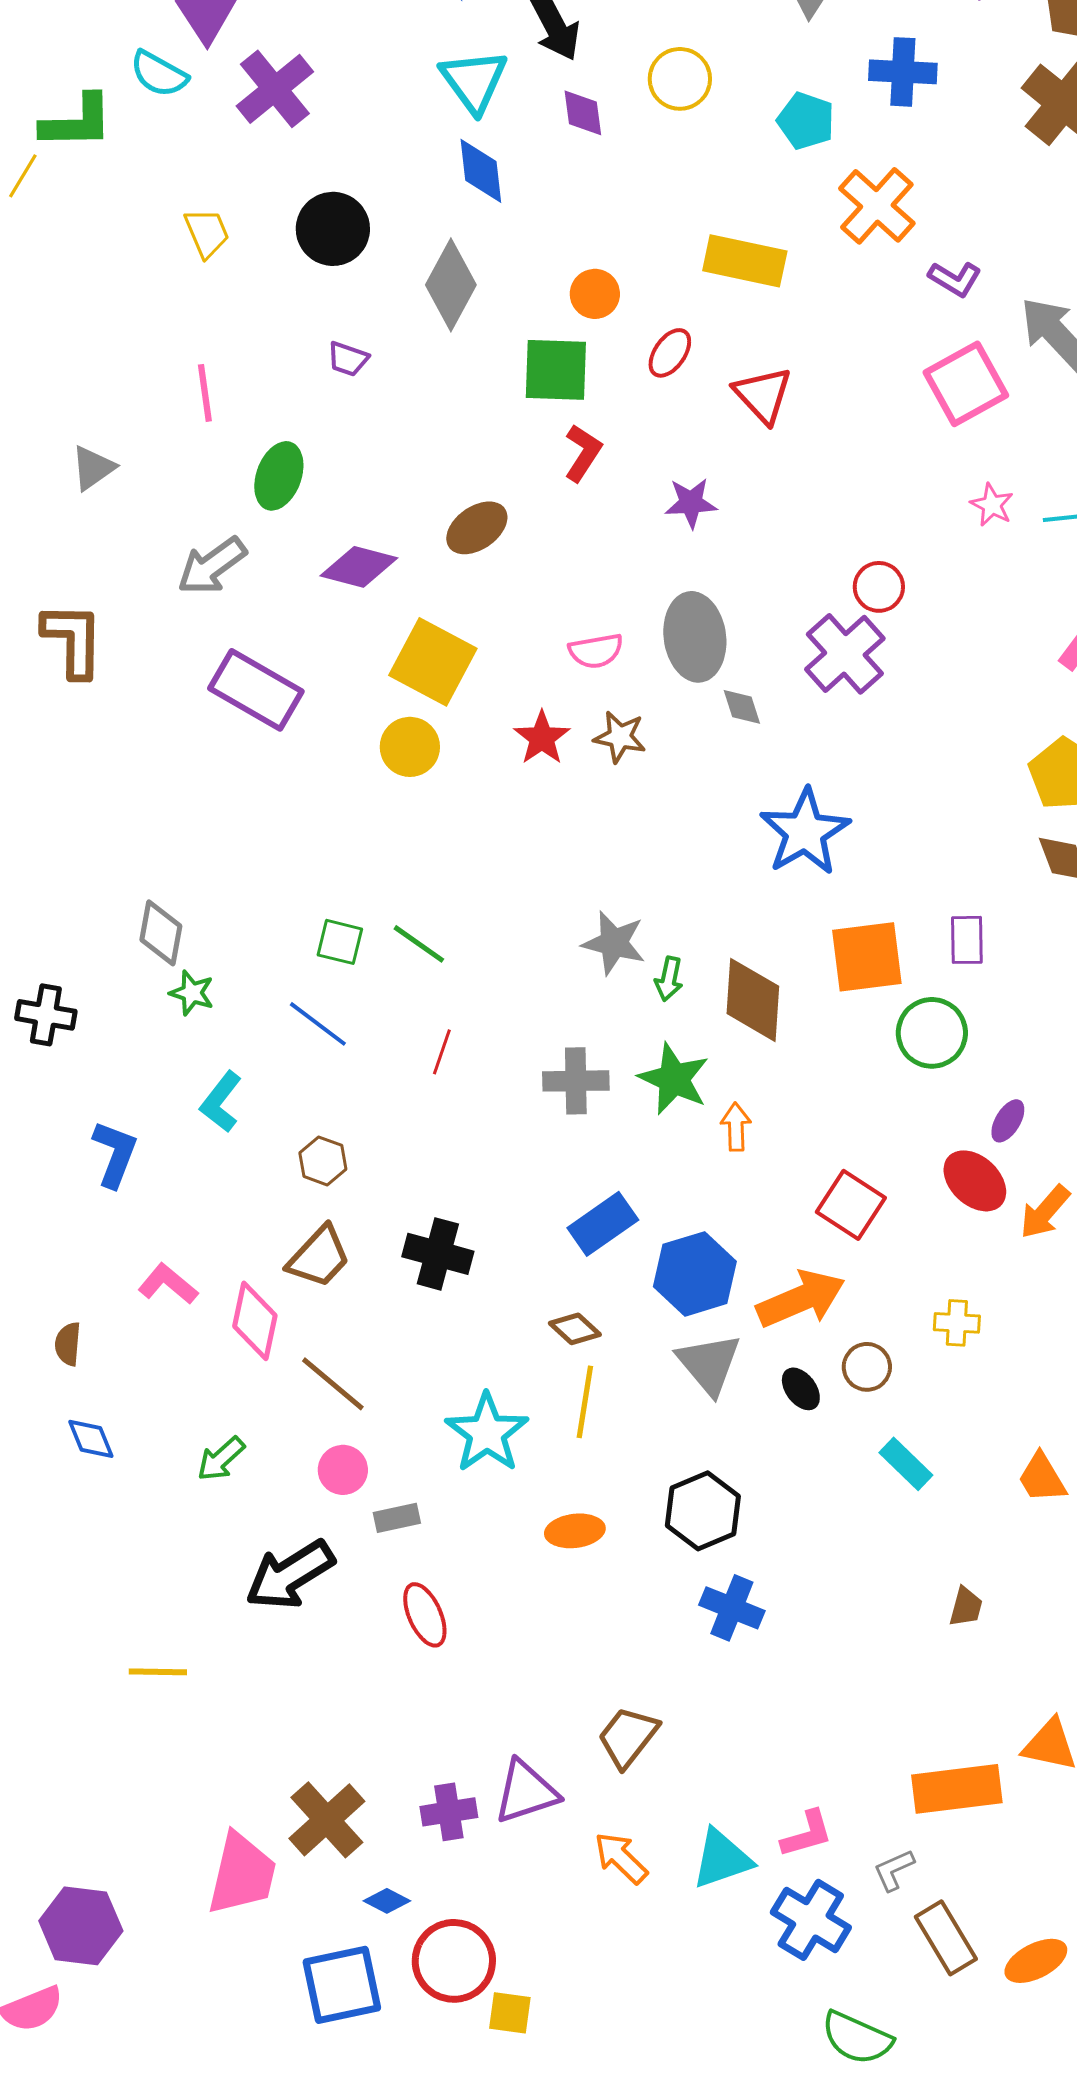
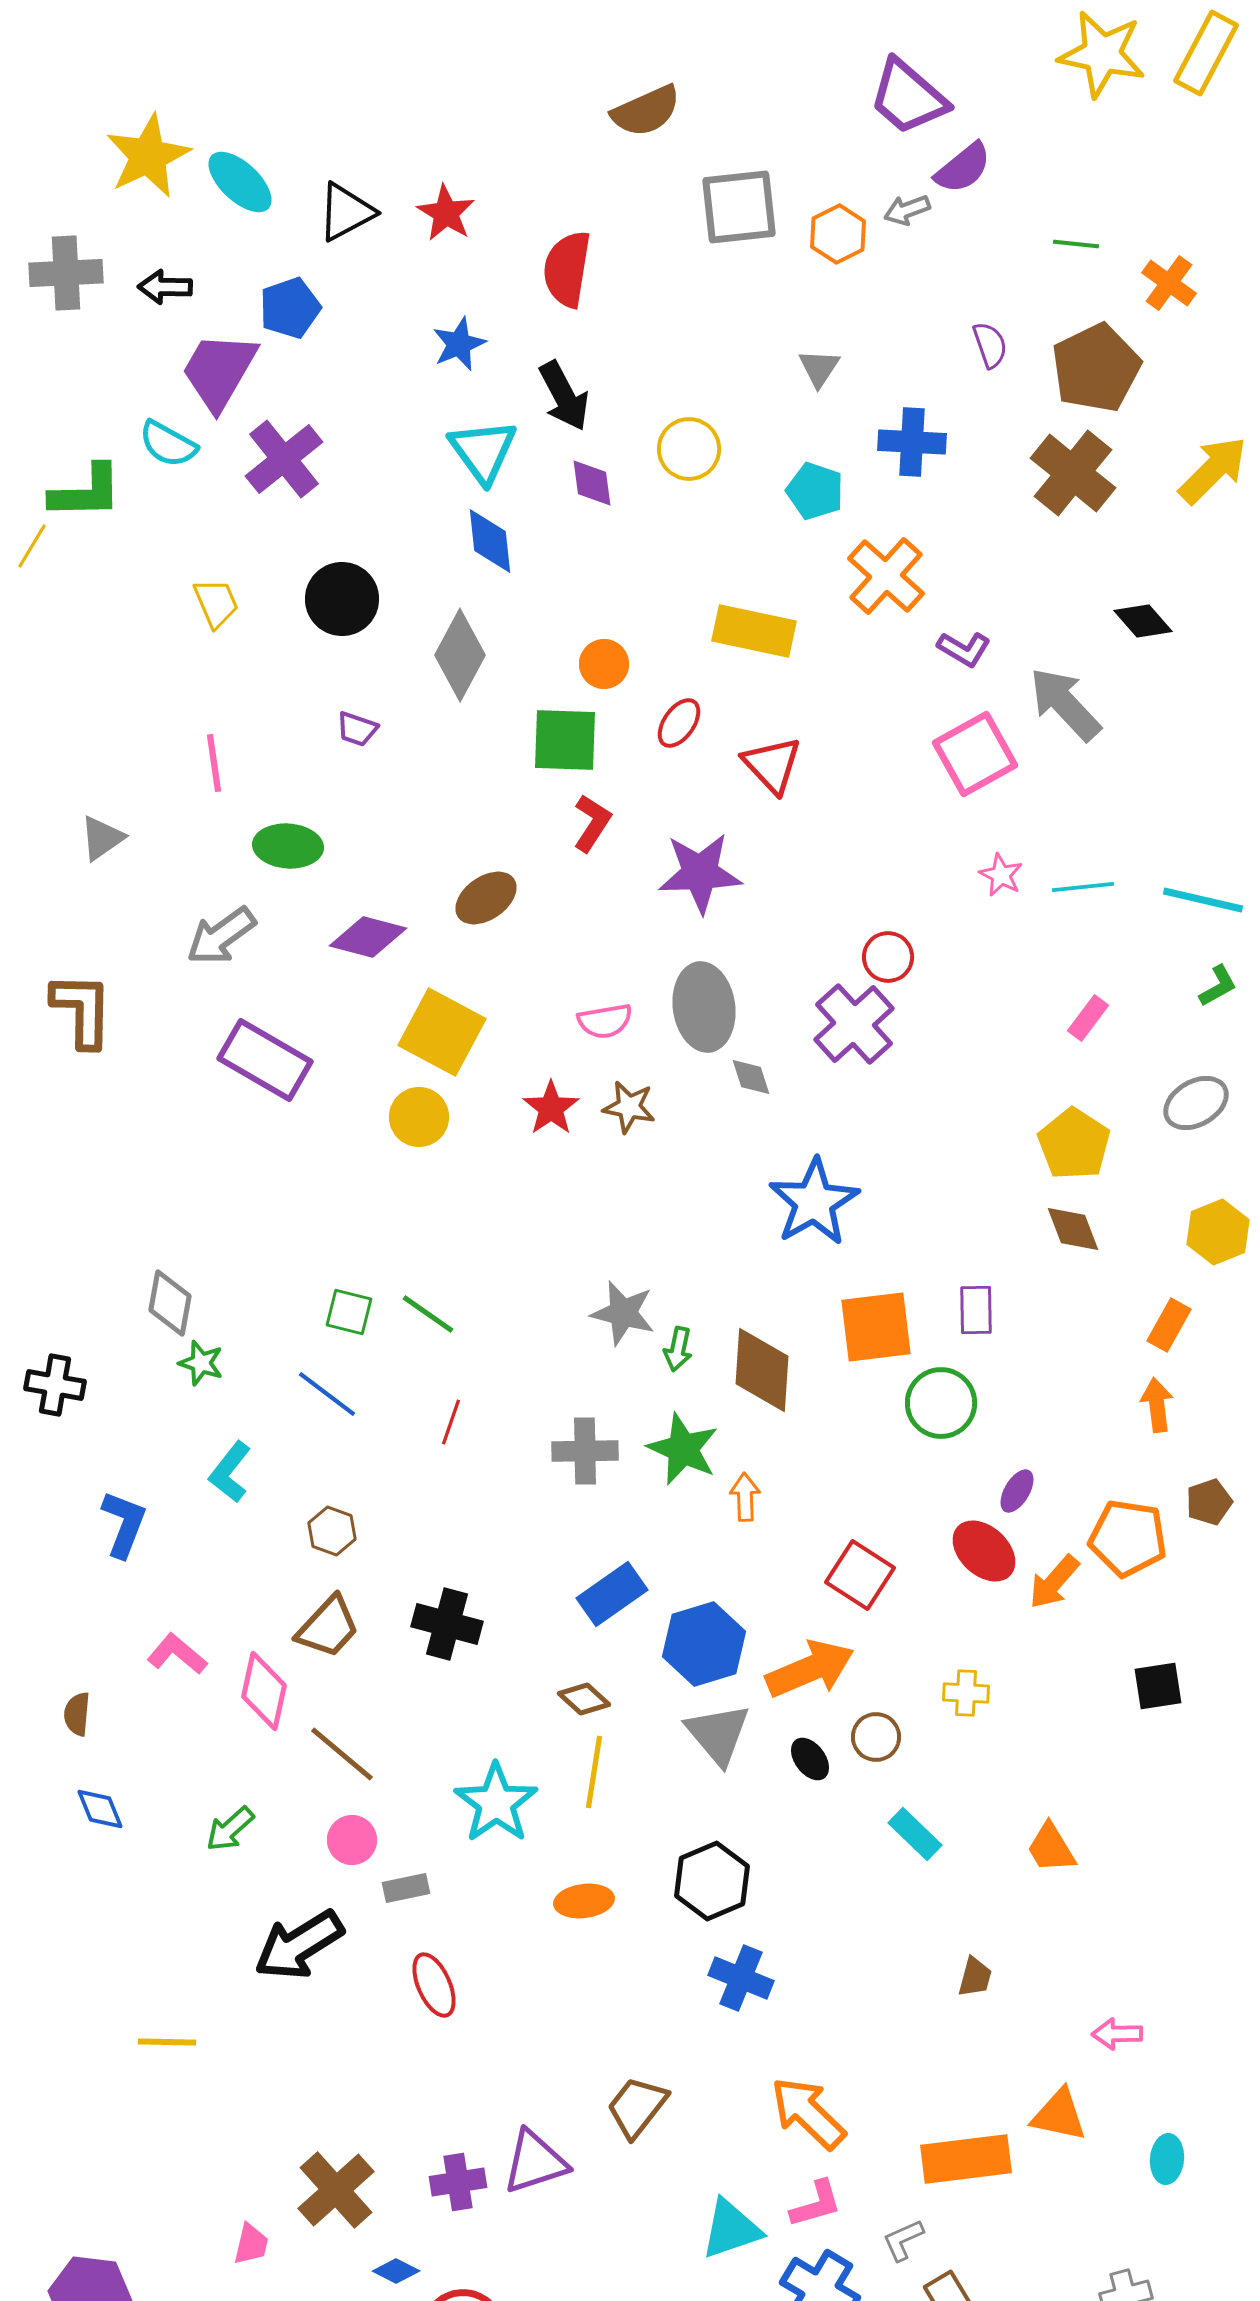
green ellipse: (279, 476) -> (288, 846), turned 74
purple star: (691, 503) -> (700, 873), size x1.6
orange arrow: (621, 1858) -> (808, 2113), moved, size x1.4
pink trapezoid: (242, 1874) -> (251, 2244), size x0.5

